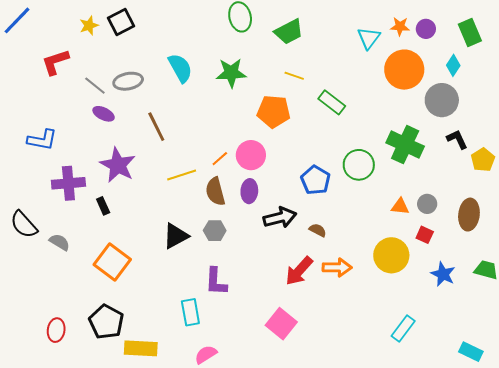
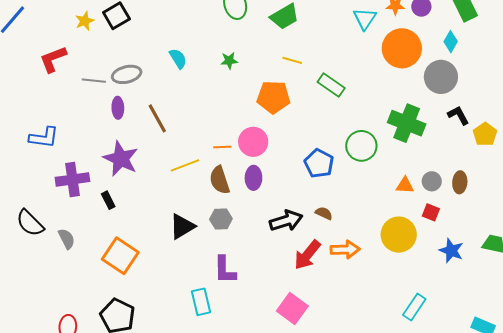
cyan semicircle: (180, 68) -> (178, 59), size x0.7
green star: (231, 73) -> (229, 61), size x0.6
gray line: (95, 86) -> (94, 81), turned -30
purple ellipse: (104, 114) -> (118, 108), moved, turned 65
orange line: (220, 159) -> (222, 147), turned 42
brown ellipse: (469, 215) -> (460, 182), moved, size x0.7
black arrow: (280, 218) -> (286, 221), moved
gray semicircle: (60, 242) -> (67, 239), turned 35

